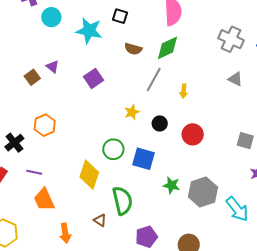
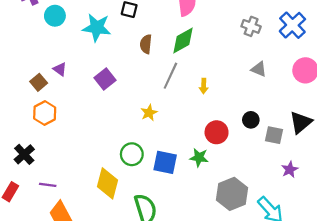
gray cross: (231, 39) -> (251, 26), size x0.7
brown semicircle: (133, 49) -> (146, 44), turned 84
black circle: (160, 123) -> (251, 120), moved
orange hexagon: (45, 125) -> (45, 113), moved
green star: (172, 185) -> (199, 158), moved

